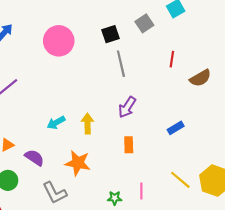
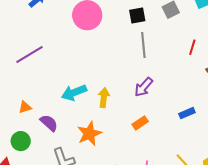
cyan arrow: (56, 123) -> (74, 93), size x1.4
orange rectangle: (129, 145) -> (140, 123), turned 49
orange star: (78, 163) -> (89, 134), turned 30

